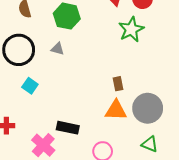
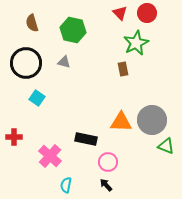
brown rectangle: (118, 84) -> (123, 69), moved
black rectangle: (68, 128) -> (86, 139), moved
green triangle: (150, 144) -> (166, 146), moved

